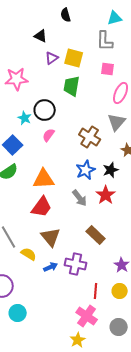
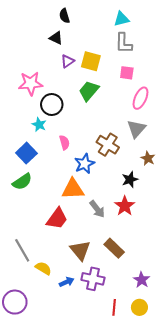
black semicircle: (66, 15) -> (64, 16), moved
cyan triangle: (115, 18) -> (121, 19), moved
green trapezoid: (72, 86) -> (89, 91), turned 30
black circle: (45, 110) -> (52, 105), moved
pink semicircle: (49, 135) -> (64, 143), turned 128
blue star: (86, 170) -> (85, 164), moved
orange triangle: (44, 179) -> (73, 189), moved
brown triangle: (51, 237) -> (80, 250), moved

